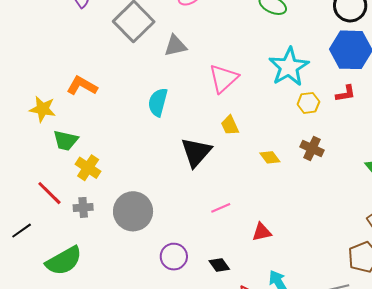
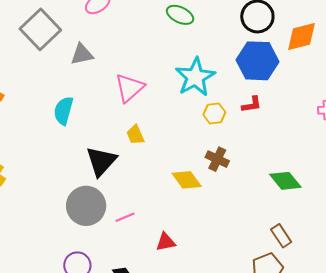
yellow diamond: (270, 157) -> (187, 180), moved, size x1.4
gray circle: (133, 211) -> (86, 206), moved

